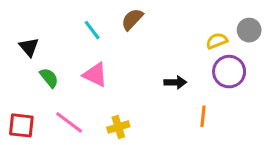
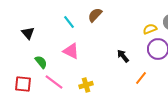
green semicircle: (49, 78) -> (41, 62), moved
black arrow: (175, 82) -> (123, 56), turned -128
orange line: (203, 116) -> (141, 78), turned 32

